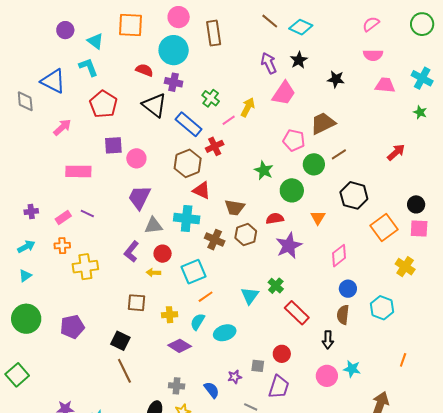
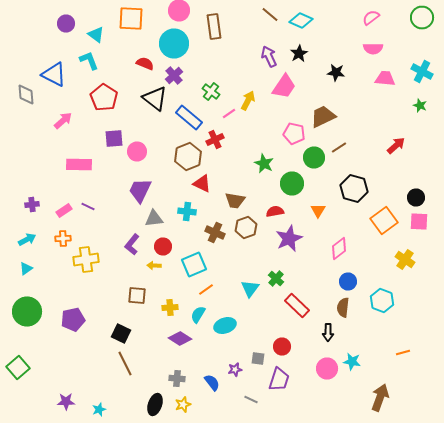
purple cross: (174, 82) -> (174, 76), turned 36
cyan cross: (187, 218) -> (187, 212), size x0.7
orange line: (403, 360) -> (403, 352), turned 56

